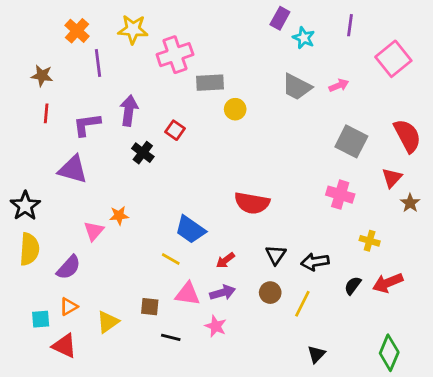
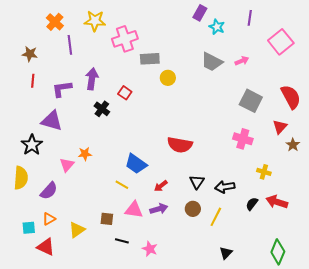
black star: (25, 206) -> (32, 145), moved
red arrow: (388, 283) -> (277, 202), turned 40
pink star: (216, 326) -> (150, 249), moved

